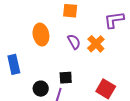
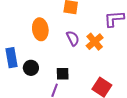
black circle: (41, 89) -> (31, 68), moved

